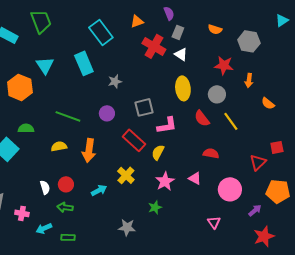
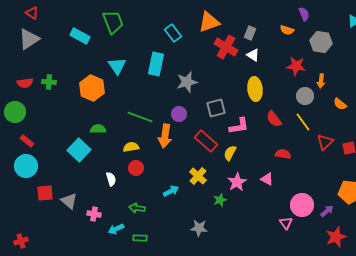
purple semicircle: (169, 13) -> (304, 14), moved
orange triangle: (137, 21) -> (209, 22), size x1.6
cyan rectangle: (101, 32) -> (173, 33), size x0.7
cyan rectangle: (84, 63) -> (156, 64), turned 35
gray star: (115, 81) -> (187, 82), size x1.5
gray circle: (217, 94) -> (305, 96), moved
orange arrow: (89, 150) -> (165, 136), moved
red triangle: (258, 162) -> (325, 142), moved
red circle: (66, 184) -> (136, 168), moved
white semicircle: (45, 187) -> (111, 179), moved
pink circle: (230, 189) -> (302, 205), moved
green star: (155, 207) -> (220, 200), moved

